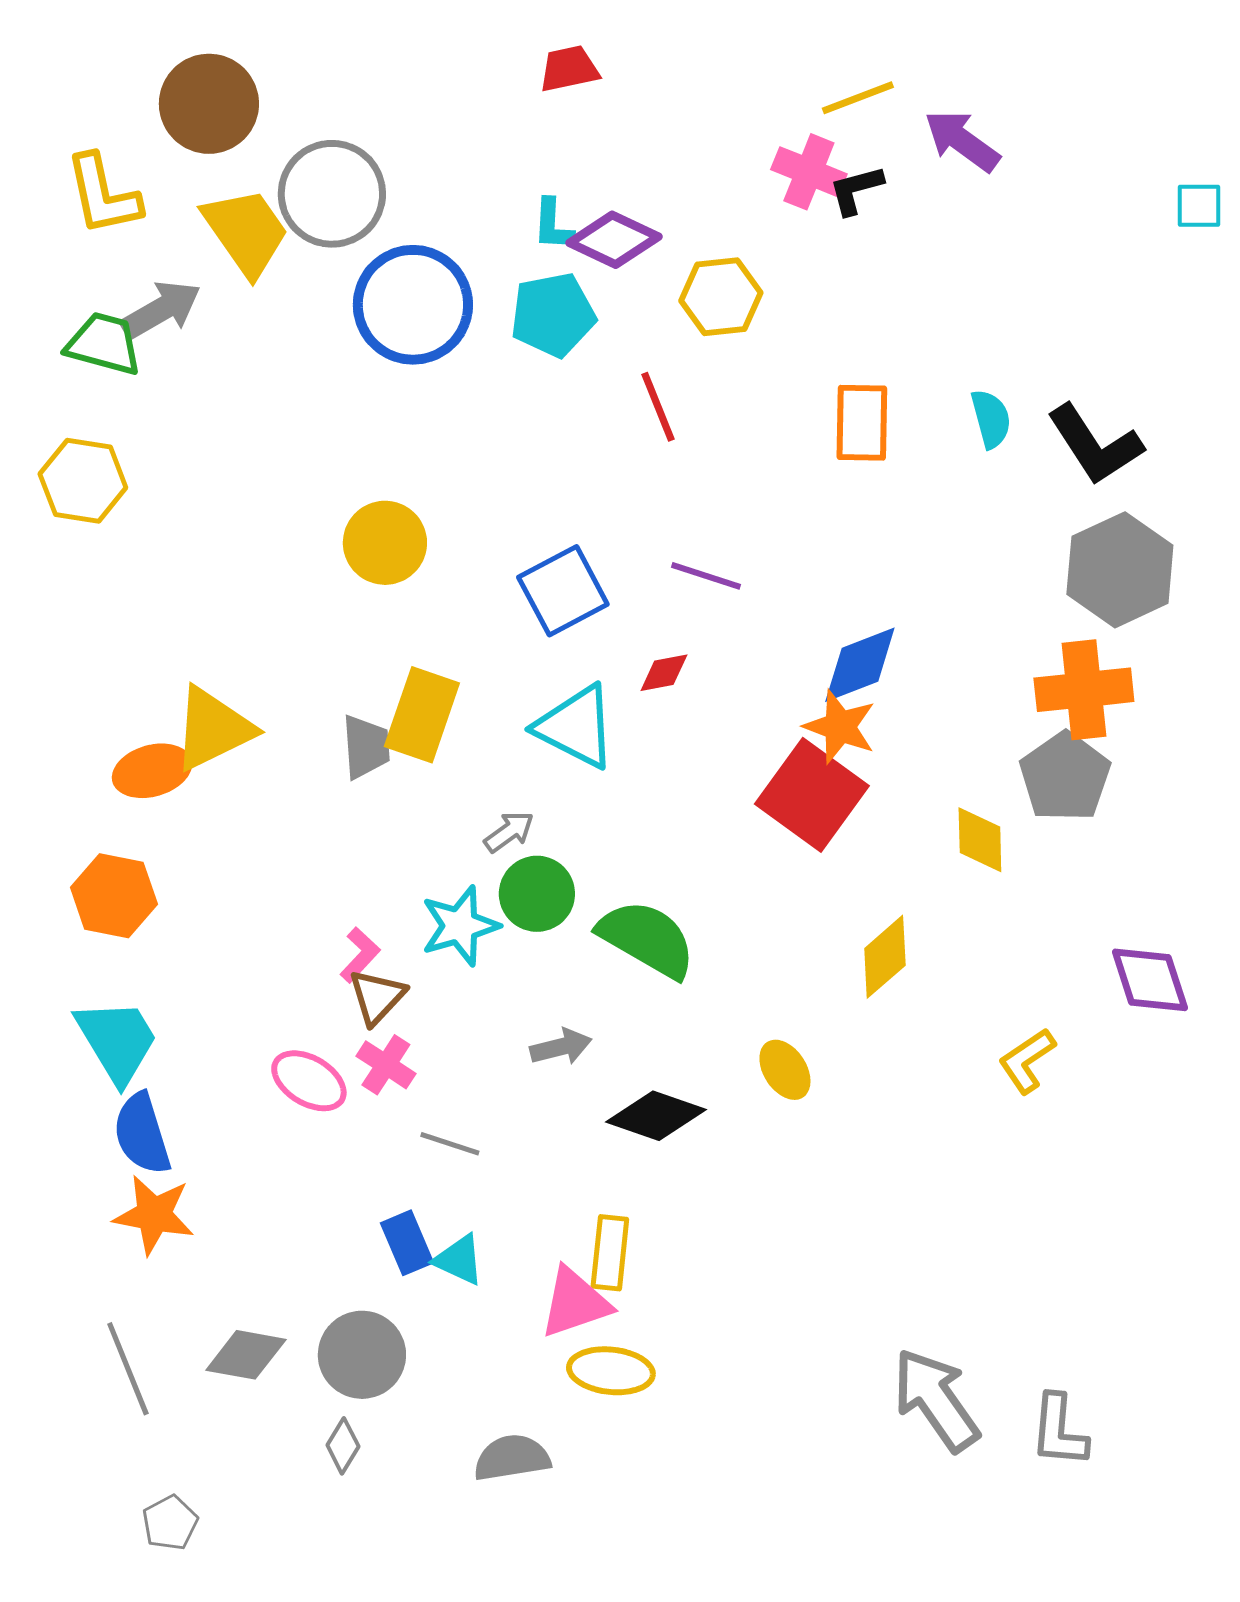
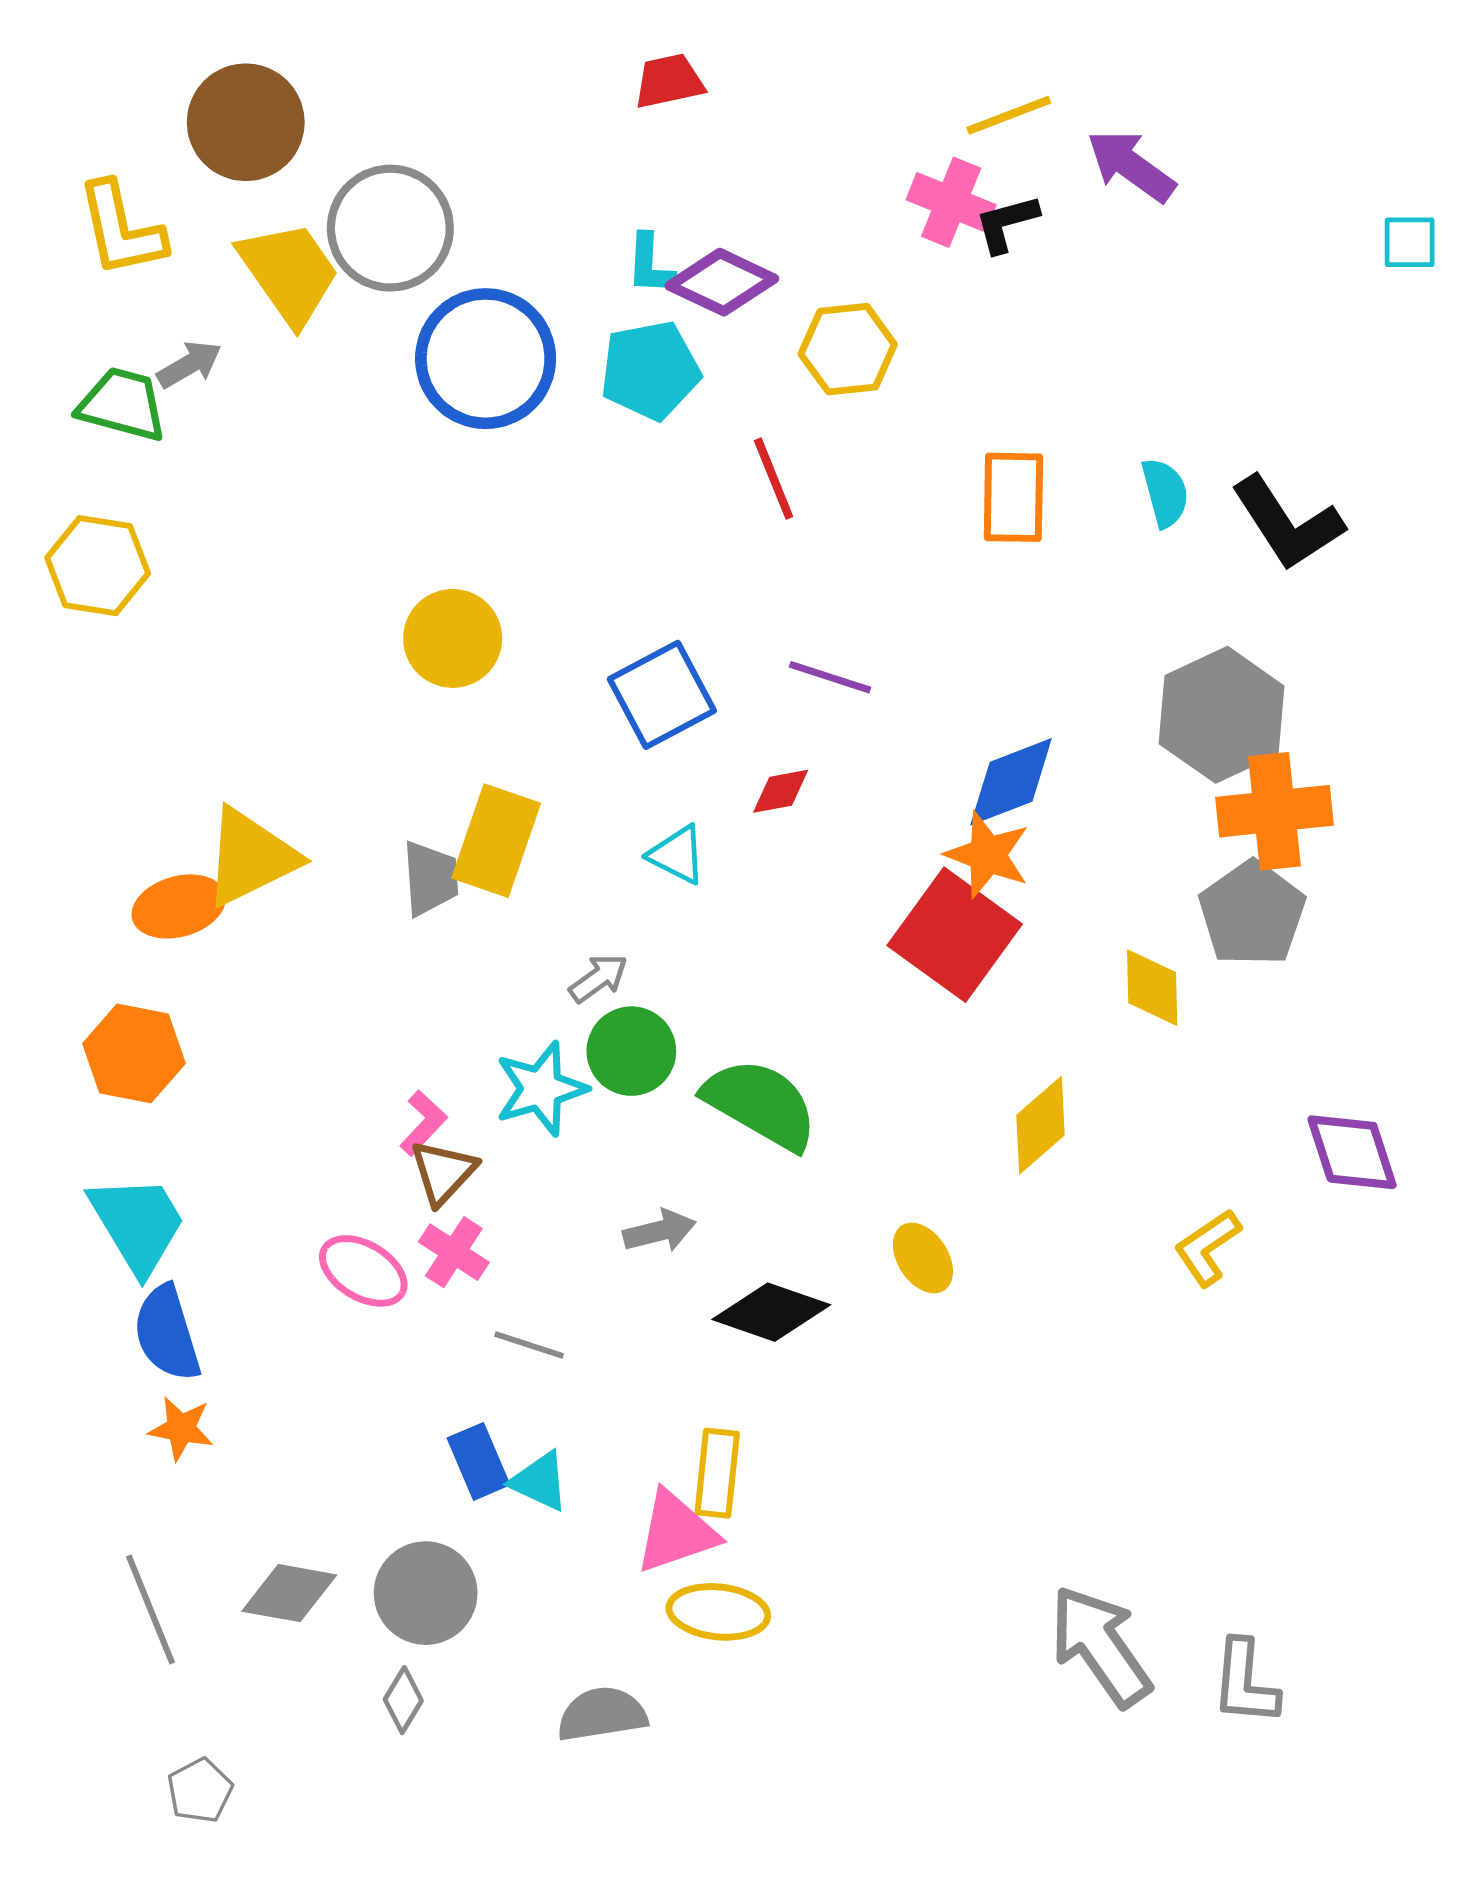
gray arrow: (161, 310) -> (189, 364), size x0.7
gray hexagon: (1120, 570) -> (1222, 715), moved
cyan triangle: (576, 727) -> (677, 855), size x0.6
orange star: (154, 1215) -> (181, 1428), size x0.7

